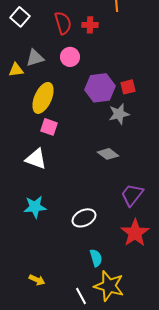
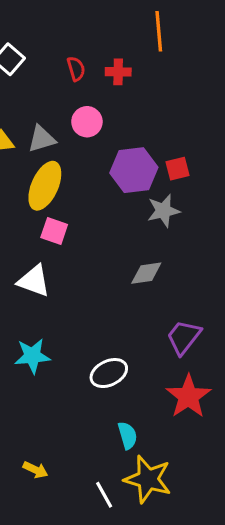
red semicircle: (63, 23) -> (76, 69), size x0.7
gray triangle: (35, 58) -> (42, 139), moved
gray diamond: (108, 154) -> (146, 273), turned -45

